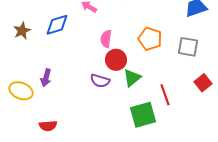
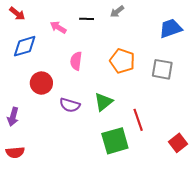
red circle: (116, 60) -> (41, 83), moved
purple arrow: (46, 78) -> (13, 117), moved
red square: (203, 83) -> (178, 143), moved

